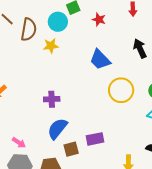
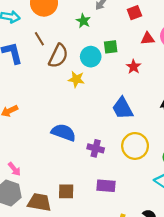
purple cross: (52, 99) -> (96, 148), moved
blue semicircle: (57, 129) -> (64, 132), moved, turned 55
purple rectangle: (95, 139) -> (106, 186), moved

